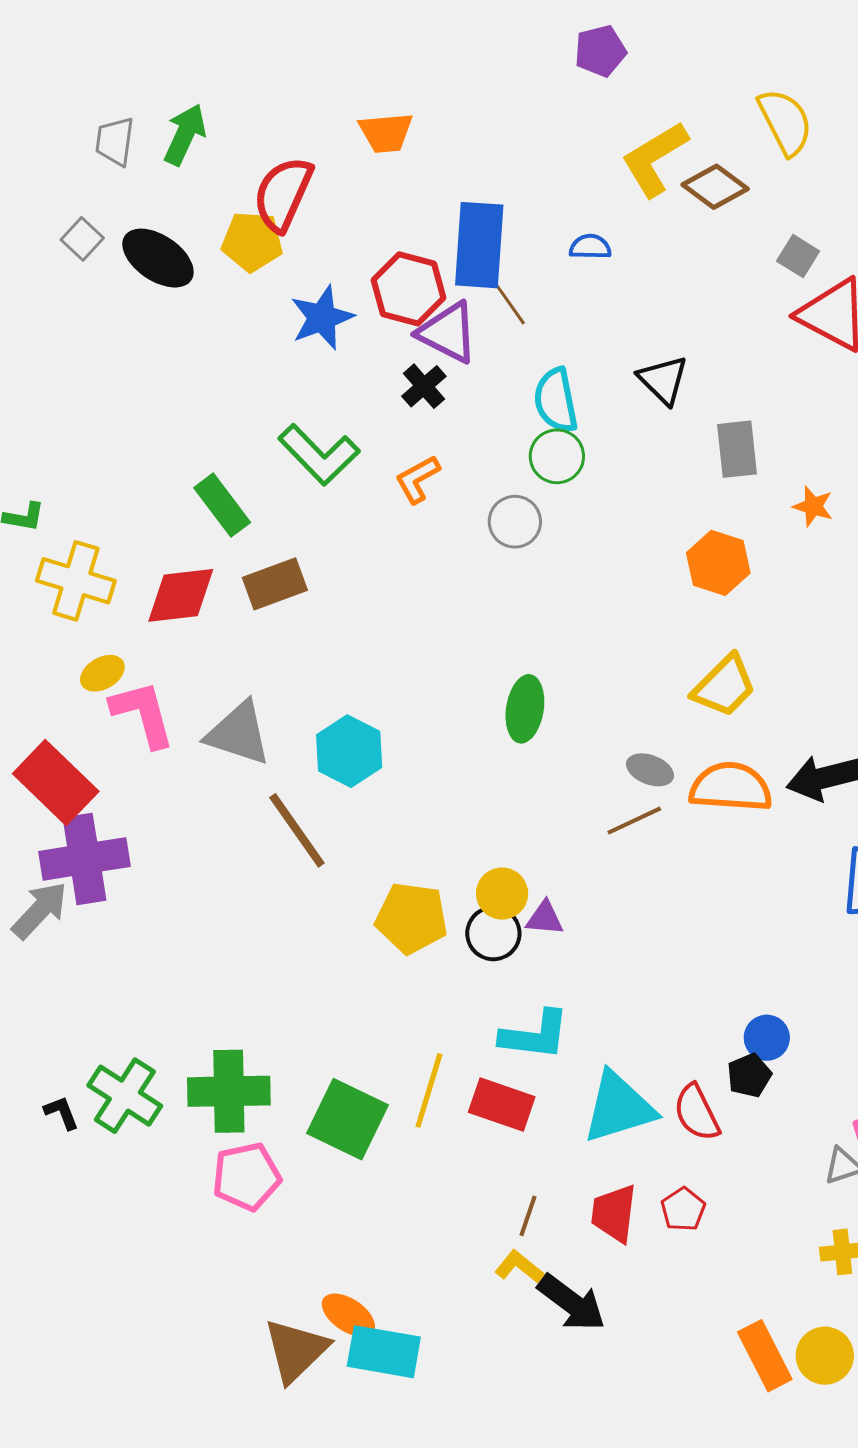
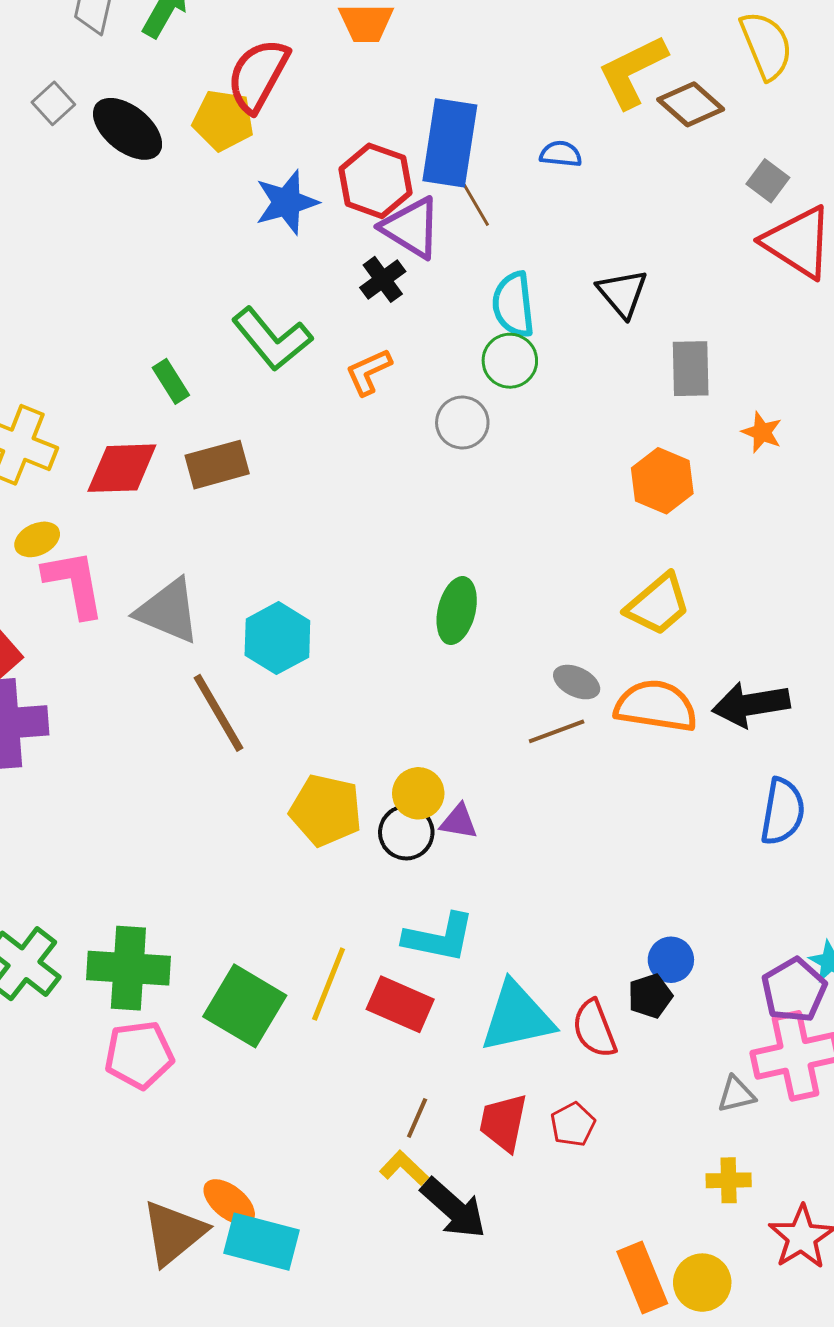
green rectangle: (222, 505) -> (171, 381), size x0.7

